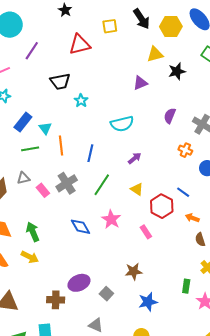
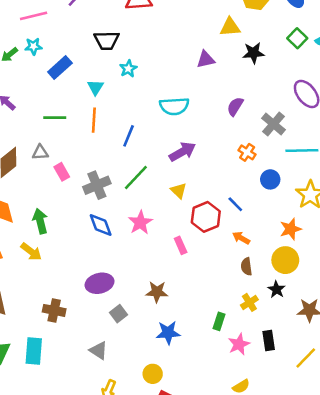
blue rectangle: (23, 122) -> (60, 67), moved
cyan triangle: (45, 128) -> (95, 87), moved
purple arrow: (135, 158) -> (182, 152), size x1.5
gray cross: (67, 183) -> (97, 185), moved
purple ellipse: (79, 283) -> (100, 283), moved

